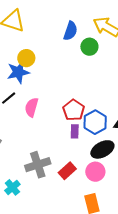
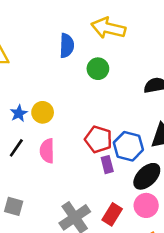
green circle: (89, 47) -> (98, 69), moved
yellow circle: (26, 58) -> (43, 112), moved
blue star: (18, 72) -> (19, 113), size x0.6

